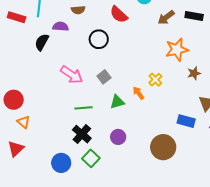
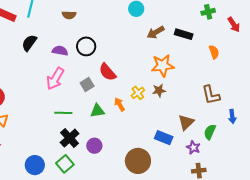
red semicircle: (119, 14) -> (107, 72), moved
purple semicircle: (61, 26) -> (60, 51), moved
brown star: (194, 73) -> (159, 90), moved
pink arrow: (72, 75) -> (55, 79), turned 80
black cross: (82, 134) -> (70, 138), moved

